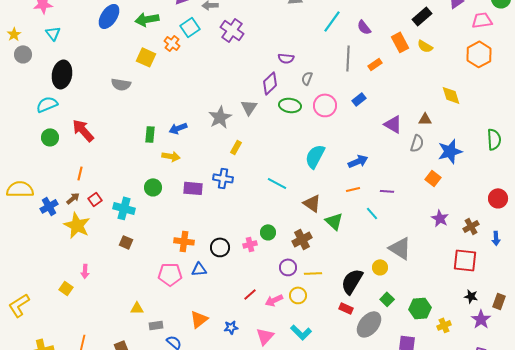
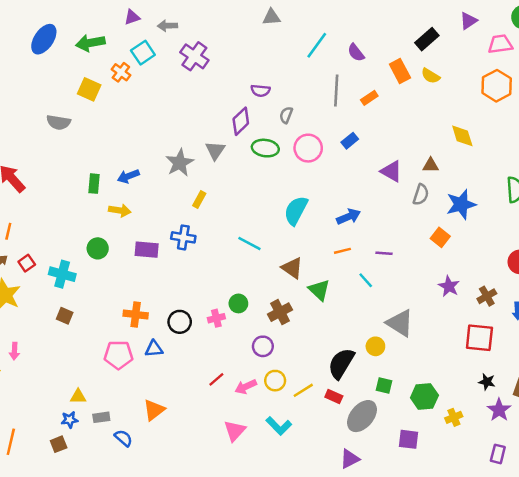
yellow line: (313, 273) -> (303, 390), moved, turned -30
green square: (387, 299) -> (384, 385), turned -32
blue star: (231, 327) -> (70, 420), moved

